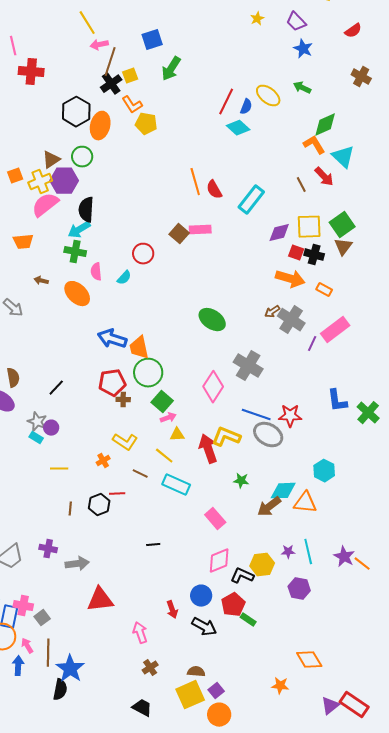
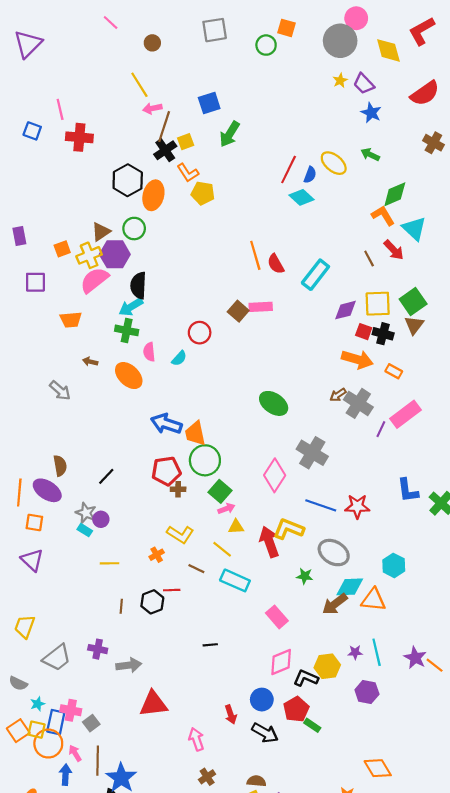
yellow star: (257, 19) -> (340, 80), moved
red semicircle: (353, 31) -> (425, 93), size x1.6
gray ellipse: (268, 435) -> (334, 553), moved

